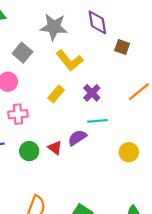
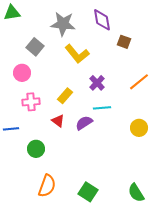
yellow rectangle: (56, 94) -> (65, 96), moved
red triangle: (55, 148) -> (58, 121), moved
green circle: (29, 151) -> (36, 149), moved
yellow circle: (129, 152) -> (139, 128), moved

